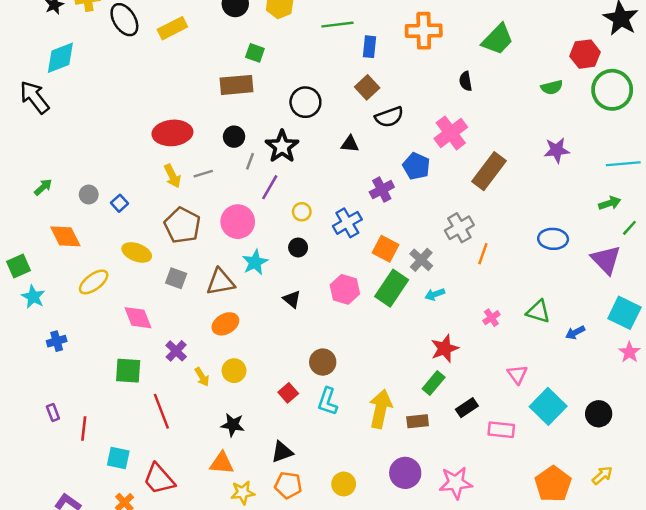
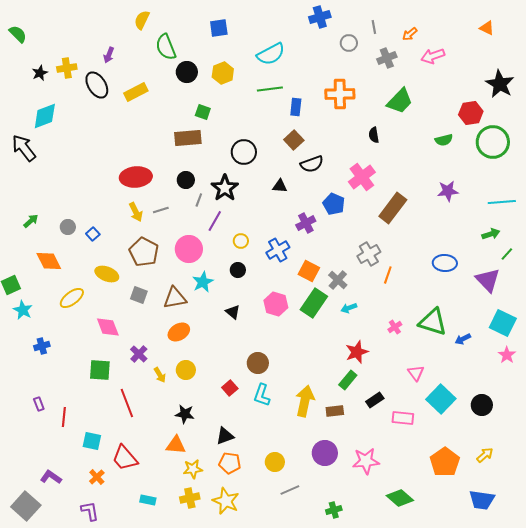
green triangle: (538, 312) -> (433, 322), size x1.4

